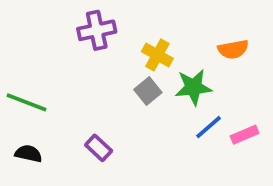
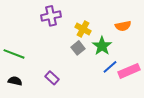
green star: (193, 87) -> (102, 46), turned -30
pink rectangle: (245, 135) -> (129, 71), size x1.5

